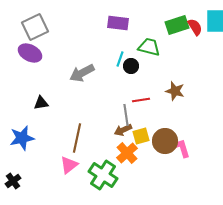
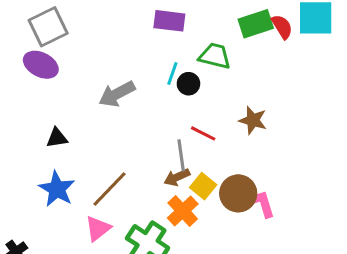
red line: (141, 100) -> (203, 133), turned 36
yellow square: (141, 136) -> (203, 186), turned -36
blue star: (22, 138) -> (57, 189), moved, turned -30
brown line: (77, 138) -> (110, 189), turned 32

